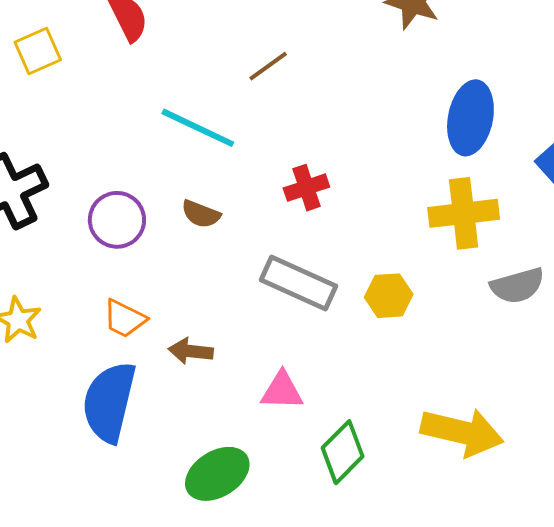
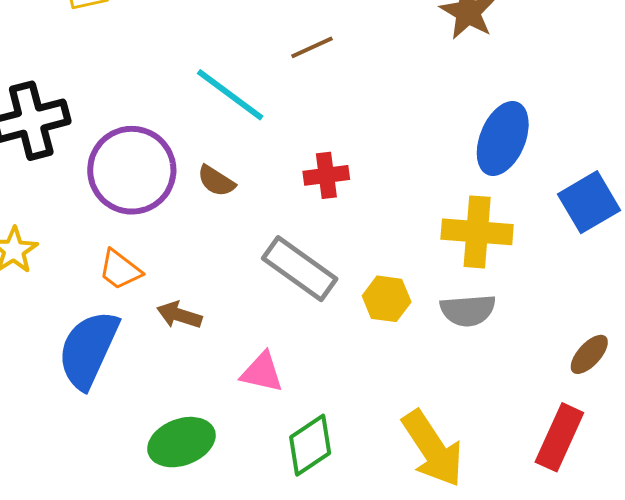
purple circle: (117, 220) -> (132, 170), size x1.5
gray semicircle: (517, 286) -> (468, 310), moved
yellow arrow: (462, 432) -> (433, 449), turned 32

